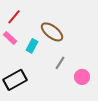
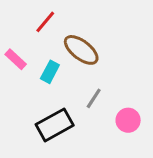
red line: (14, 17) -> (45, 22), moved
black rectangle: (15, 80) -> (55, 125), moved

